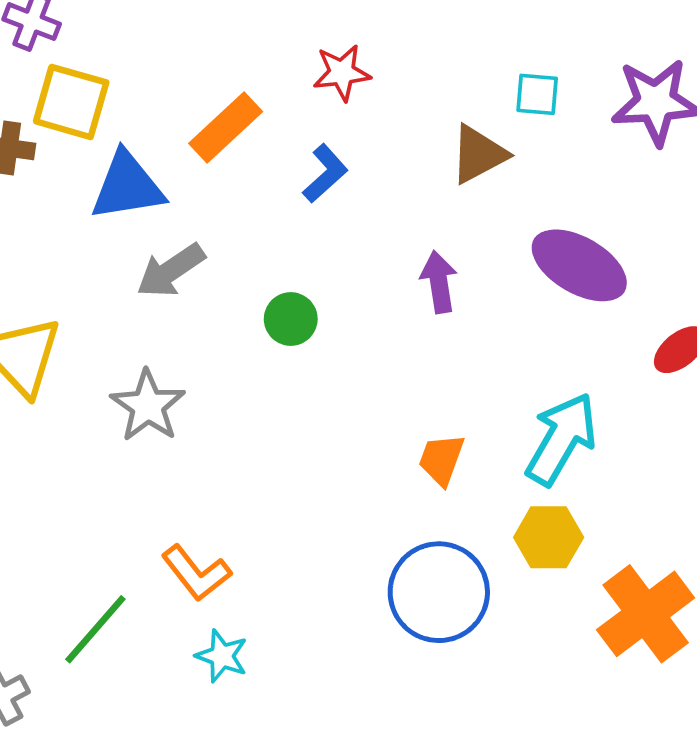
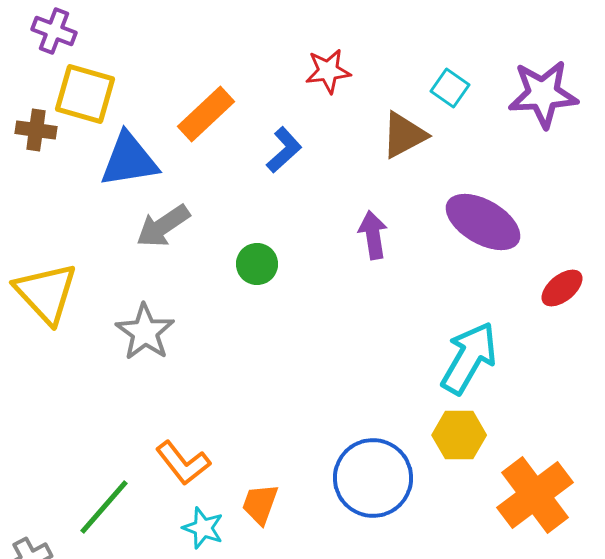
red star: (342, 73) -> (328, 71), moved
cyan square: (537, 94) -> (450, 88), turned 30
orange trapezoid: (441, 459) -> (260, 504), moved

